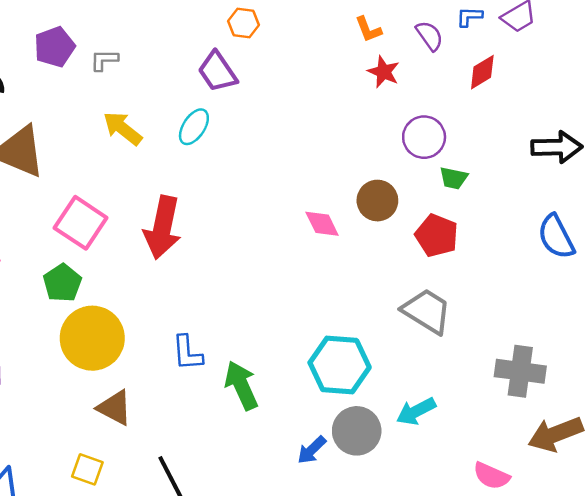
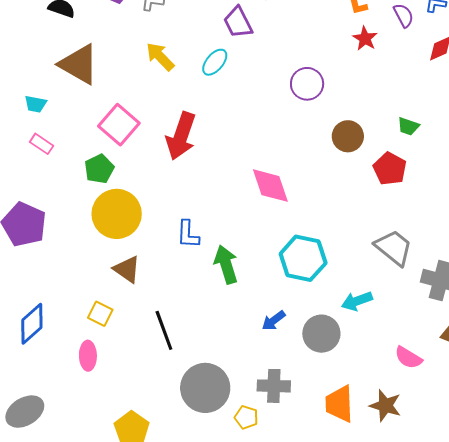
purple circle: (424, 137) -> (307, 84), moved
pink diamond: (322, 224) -> (270, 186), moved, size x1.5
gray trapezoid: (427, 311) -> (394, 248), moved
gray circle: (357, 431) -> (321, 334), moved

